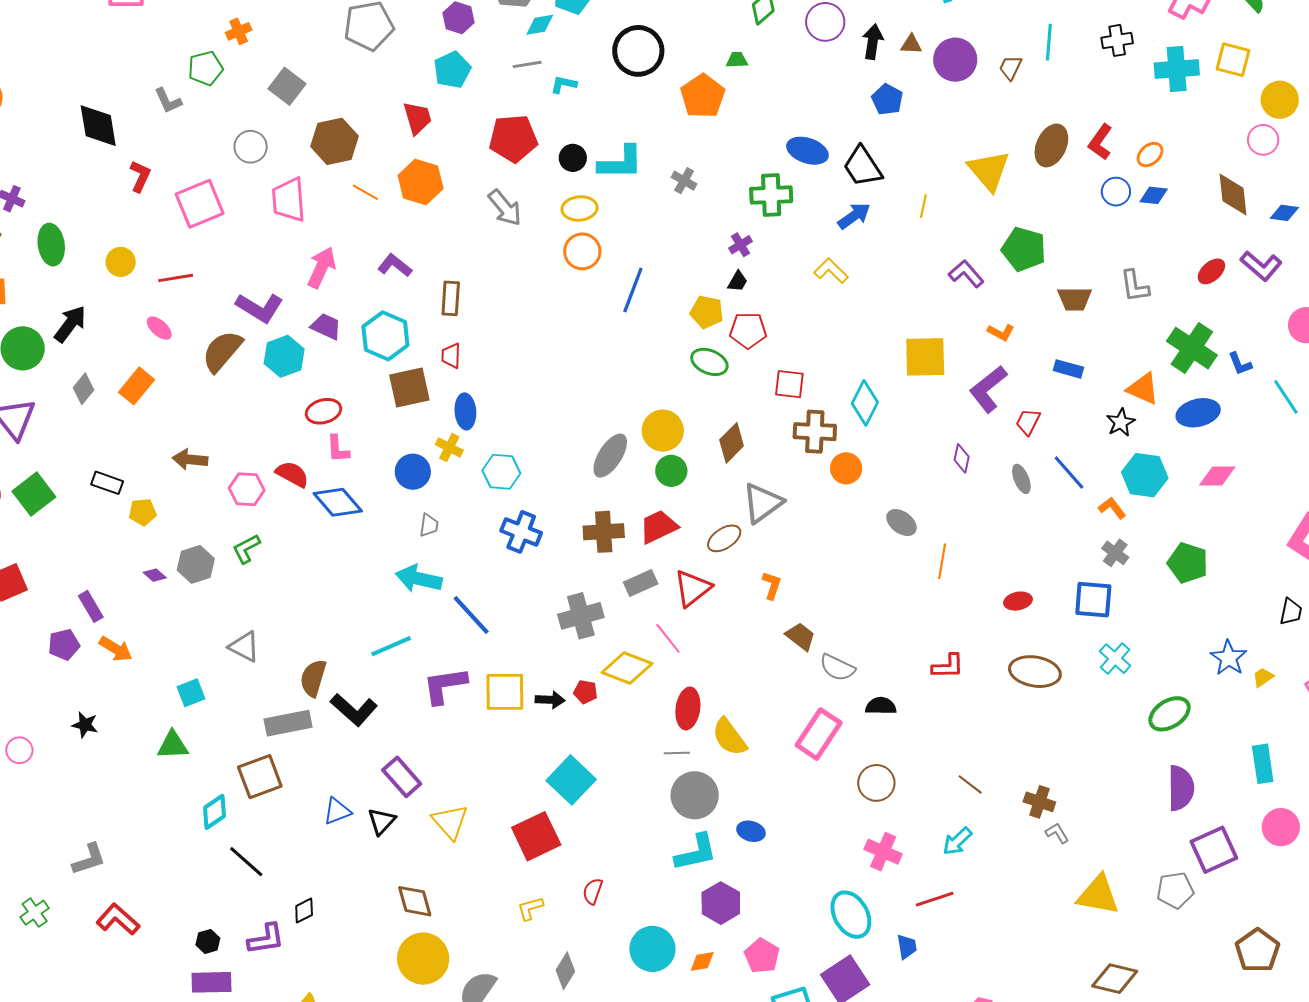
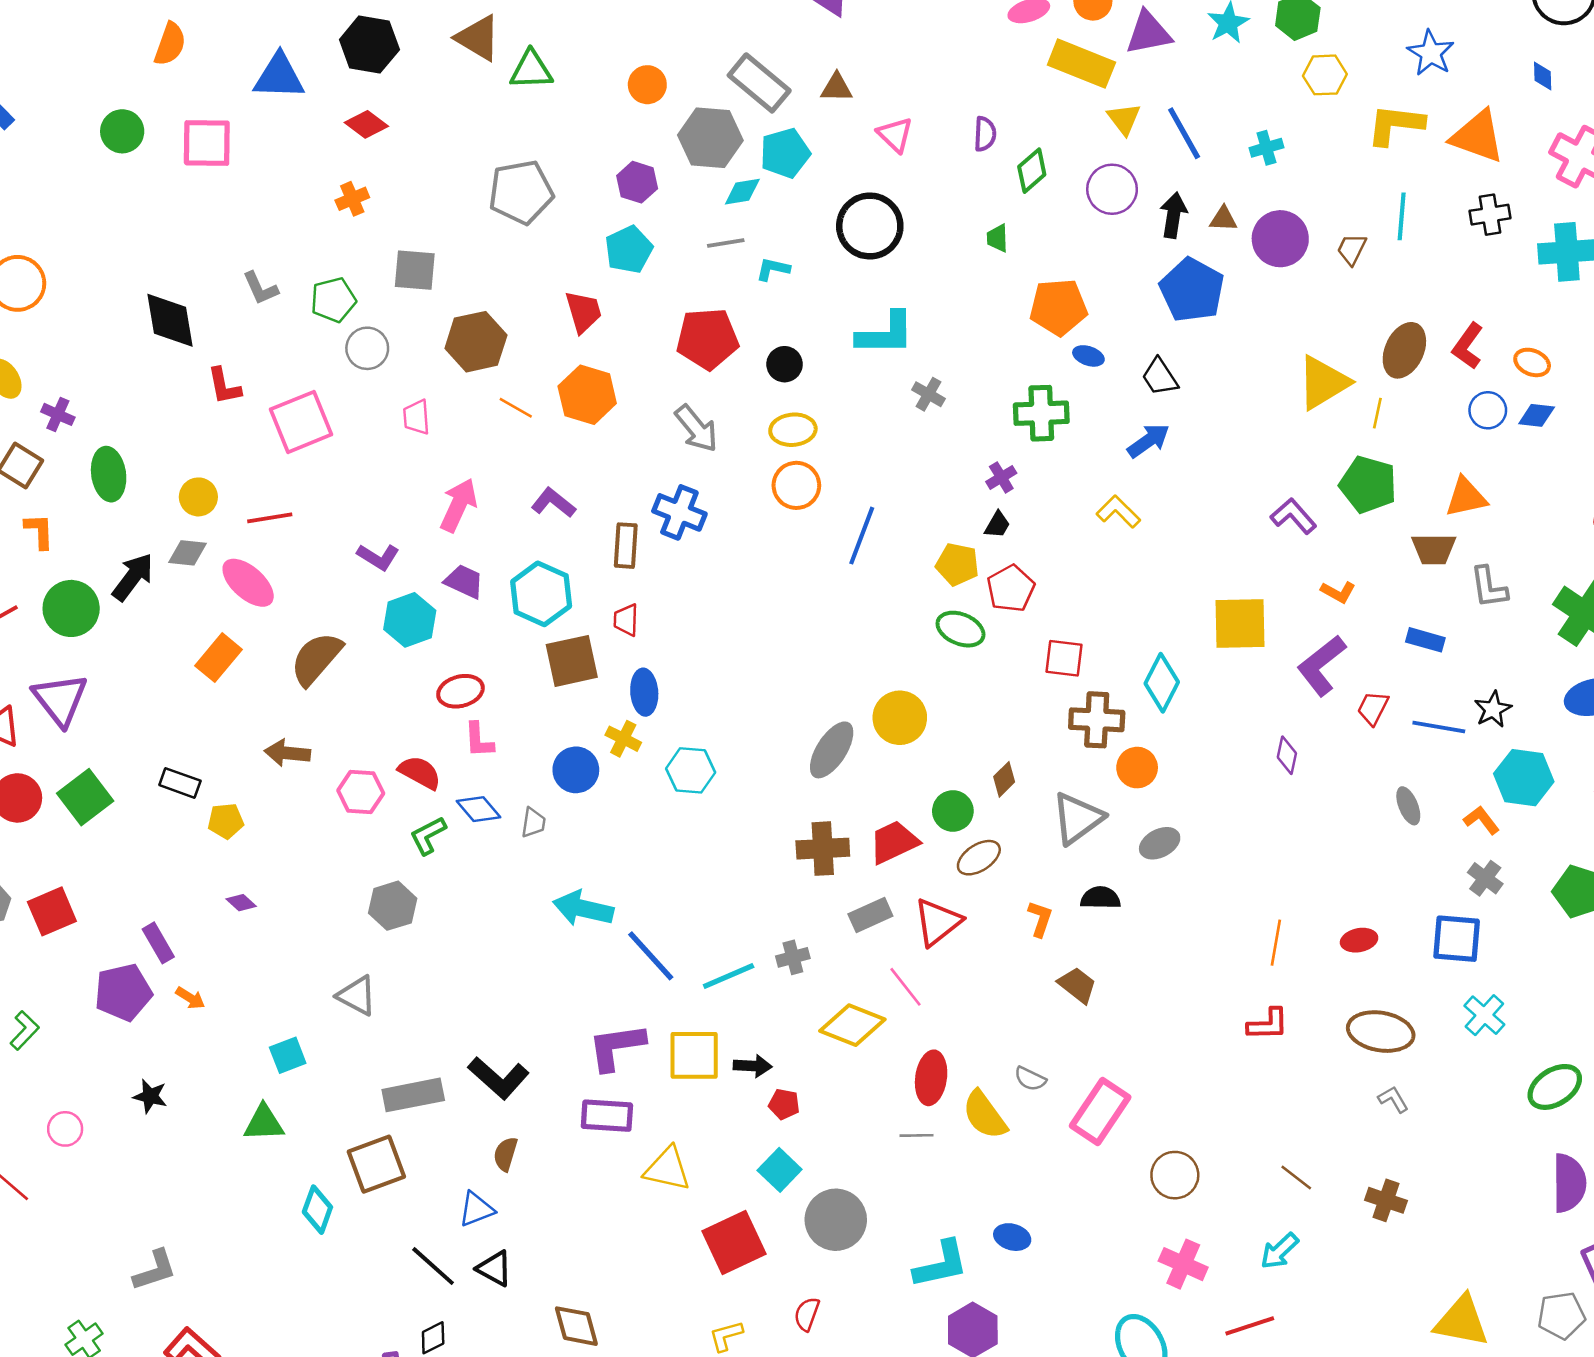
green trapezoid: (737, 60) -> (997, 238), turned -90
green pentagon: (206, 68) -> (333, 300), moved
gray square: (287, 86) -> (415, 270), turned -33
orange pentagon: (703, 96) -> (1058, 307), moved, turned 30
blue pentagon: (887, 99) -> (1192, 290), size x1.6
blue ellipse: (807, 151) -> (1088, 356), size x0.6
orange ellipse: (1150, 155) -> (1532, 362), turned 64
cyan L-shape: (621, 163) -> (885, 334), moved
black trapezoid: (863, 167) -> (1160, 377), size x0.7
yellow triangle: (989, 171) -> (1323, 383), turned 39
red L-shape: (140, 176) -> (224, 386), turned 144
pink trapezoid: (289, 200) -> (416, 417), size x0.6
yellow line: (923, 206) -> (1377, 413), moved
gray L-shape: (1135, 286) -> (1489, 587), moved
purple L-shape: (260, 308) -> (378, 557), size x0.7
pink ellipse: (159, 328) -> (248, 583), size x1.6
red pentagon: (748, 330) -> (1011, 588), turned -30
brown semicircle: (222, 351) -> (316, 659), moved
gray diamond: (84, 389) -> (188, 553), moved, turned 56
orange triangle: (1143, 389) -> (1466, 497), moved, turned -36
brown diamond: (732, 443) -> (1004, 779), moved, size x0.7
green circle: (671, 471) -> (953, 811), moved
blue line: (1069, 473) -> (1439, 727), moved, turned -39
gray ellipse: (1021, 479) -> (1408, 806), moved
blue diamond: (338, 502) -> (479, 809), size x0.7
gray triangle: (762, 503) -> (1077, 818), moved
gray ellipse: (901, 523) -> (1160, 843), moved, turned -64
gray trapezoid: (429, 525) -> (533, 823), moved
blue cross: (521, 532) -> (679, 512), moved
green L-shape: (246, 549) -> (428, 835), moved
orange line: (942, 561) -> (1276, 943), moved
gray hexagon: (196, 564) -> (393, 906), moved
gray cross: (581, 616) -> (793, 957), size x0.6
purple pentagon: (64, 645) -> (123, 992), size x1.4
cyan line: (391, 646) -> (729, 976), moved
orange arrow: (116, 649) -> (190, 998), size x0.7
gray semicircle: (837, 668) -> (1030, 1079), moved, size x0.7
brown semicircle: (313, 678) -> (506, 1154), moved, size x0.7
red pentagon: (585, 692) -> (784, 1104), moved
black semicircle: (881, 706) -> (1100, 898), moved
purple rectangle: (402, 777) -> (607, 1116), moved, turned -45
cyan square: (571, 780) -> (780, 1170), size x0.7
gray circle: (695, 795) -> (836, 1220), moved
cyan diamond: (214, 812) -> (317, 1210), turned -36
black triangle: (382, 821) -> (495, 1269), moved, turned -44
yellow triangle: (450, 822) -> (667, 1169), moved, turned -36
gray L-shape: (1057, 833) -> (1393, 1099), moved
black line: (246, 862) -> (433, 1266), moved

